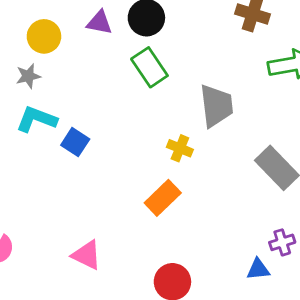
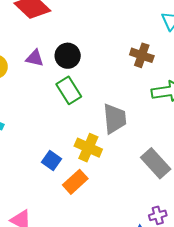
blue square: (75, 142) -> (52, 161), moved
yellow cross: (180, 148) -> (88, 148), size x1.5

